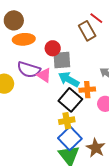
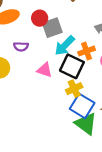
purple semicircle: (29, 70) -> (21, 47), size x0.6
pink triangle: (44, 75) -> (45, 70), moved
cyan arrow: (69, 79) -> (65, 46), turned -60

